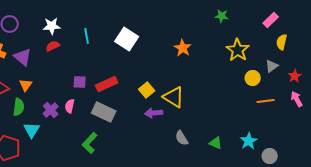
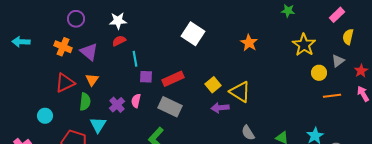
cyan line: (87, 36) -> (135, 59), moved

